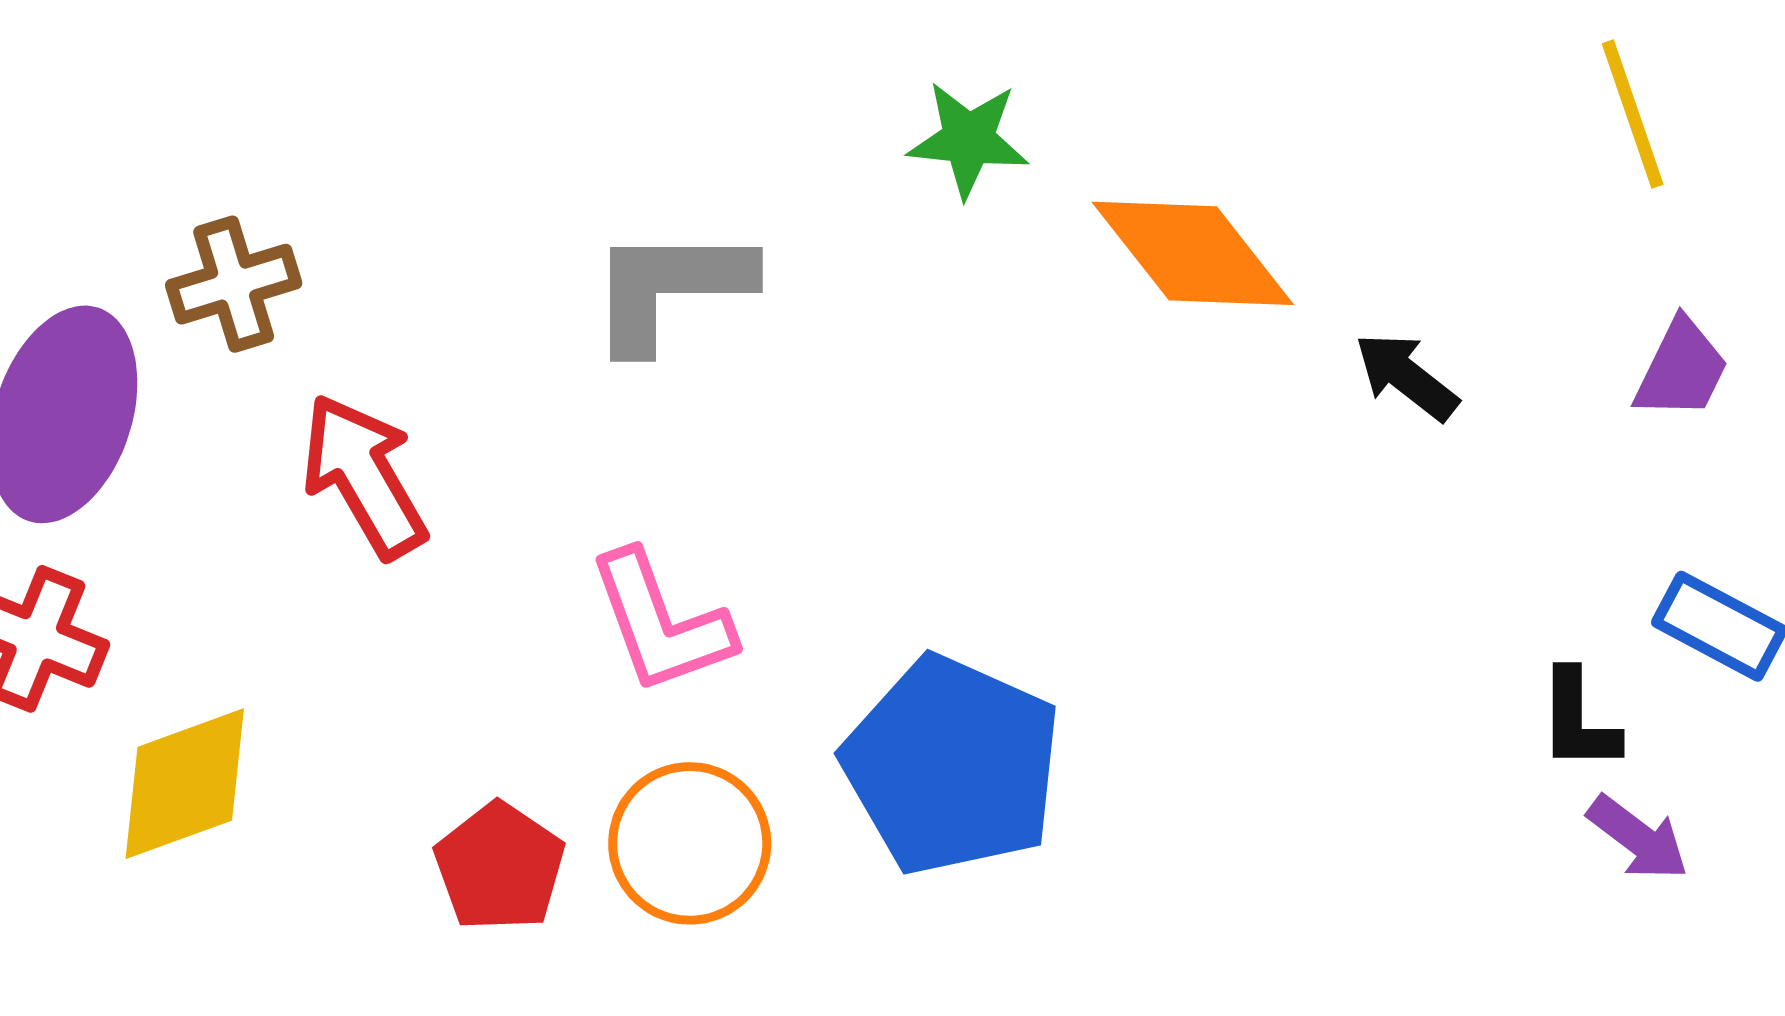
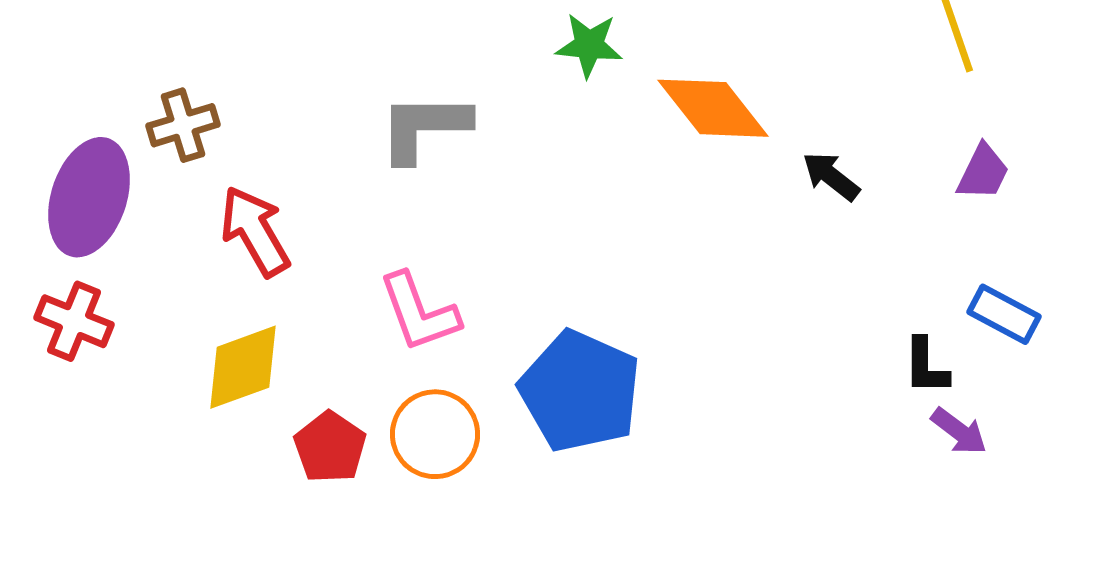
yellow diamond: (185, 784) -> (243, 367), moved

